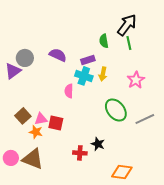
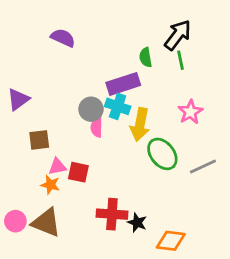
purple semicircle: (58, 55) -> (63, 38), moved
gray circle: (25, 58) -> (91, 109), moved
purple rectangle: (88, 60) -> (123, 84), size x1.6
yellow arrow: (103, 74) -> (140, 125), moved, size x1.6
brown square: (23, 116) -> (39, 140), moved, turned 35
black star: (98, 144) -> (137, 223), moved
red cross: (80, 153) -> (112, 214), size x1.5

